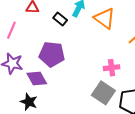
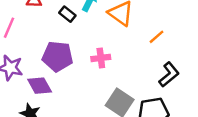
pink cross: (112, 68) -> (101, 58), moved

